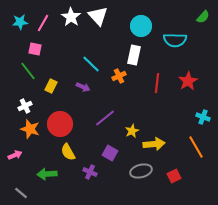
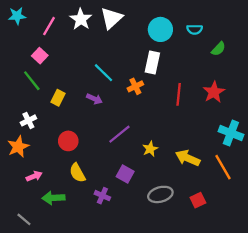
white triangle: (98, 16) -> (111, 18), turned 30
green semicircle: (203, 17) -> (218, 49), moved
cyan star: (20, 22) -> (17, 16), moved
cyan semicircle: (175, 40) -> (195, 29), moved, size x0.6
pink square: (35, 49) -> (40, 56), turned 32
cyan cross: (203, 117) -> (231, 133), size x1.5
red circle: (60, 124) -> (68, 141), size x0.7
orange star: (30, 129) -> (18, 147), moved, turned 30
yellow arrow: (154, 144) -> (188, 158), moved, turned -150
pink arrow: (15, 155) -> (34, 176), moved

